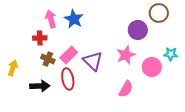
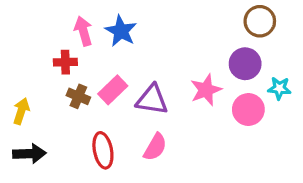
purple circle: (138, 30) -> (245, 64), moved
purple triangle: (93, 61) -> (152, 100), turned -35
red ellipse: (68, 79) -> (103, 150), moved
black arrow: (40, 86) -> (29, 154), moved
pink semicircle: (126, 89) -> (155, 147), moved

